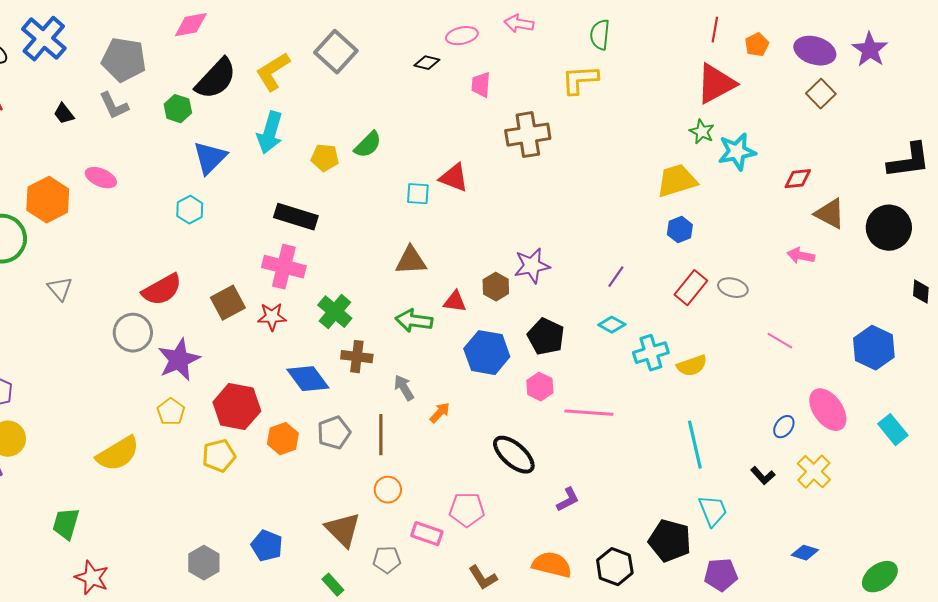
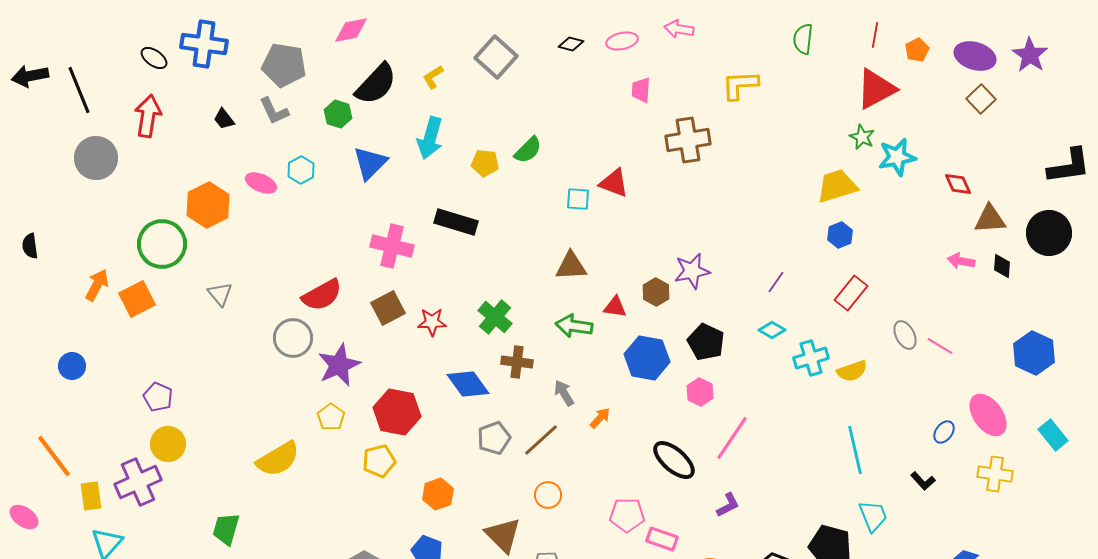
green semicircle: (600, 35) -> (803, 39), moved
blue cross: (44, 39) -> (204, 44), turned -33
black diamond: (427, 63) -> (571, 44), moved
yellow L-shape: (273, 72) -> (433, 77), size x0.6
red diamond: (798, 179) -> (958, 184), turned 72
cyan hexagon: (190, 210) -> (301, 170), moved
brown triangle: (830, 214) -> (990, 219), turned -32
pink cross: (284, 267) -> (392, 246), moved
gray ellipse: (733, 288) -> (905, 335), moved, turned 48
black diamond: (921, 292) -> (1002, 266), moved
pink line: (589, 413) -> (732, 438), moved, turned -60
brown line: (381, 435) -> (541, 440), turned 48
orange hexagon: (283, 439) -> (438, 494), moved
yellow cross: (814, 472) -> (995, 474), moved, turned -36
pink rectangle: (427, 534) -> (662, 539), moved

